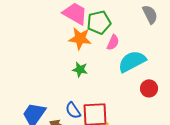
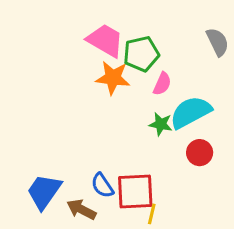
green star: (80, 69) -> (161, 124), moved
red circle: (149, 88) -> (200, 153), moved

